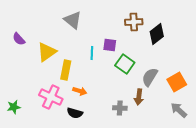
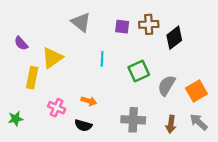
purple square: (110, 45) -> (122, 27), moved
green square: (125, 64) -> (139, 71), turned 30
yellow rectangle: (66, 70) -> (32, 78), moved
pink cross: (51, 97) -> (57, 108), size x0.7
brown arrow: (139, 97) -> (171, 124), moved
gray cross: (120, 108) -> (133, 120), size x1.5

